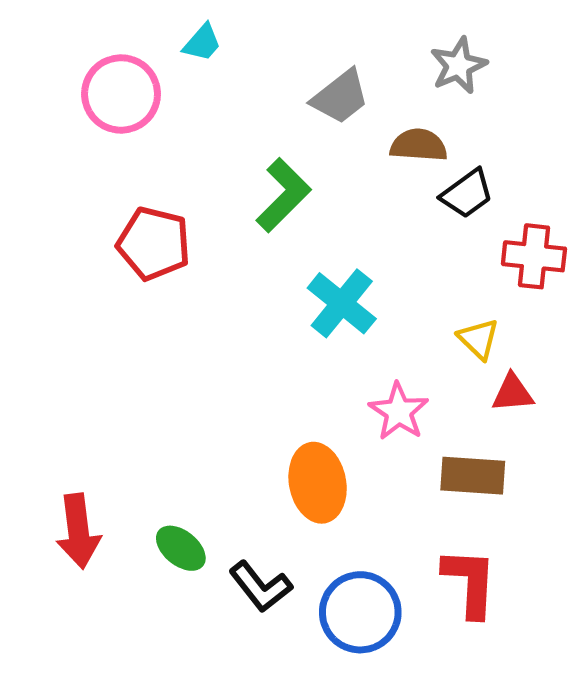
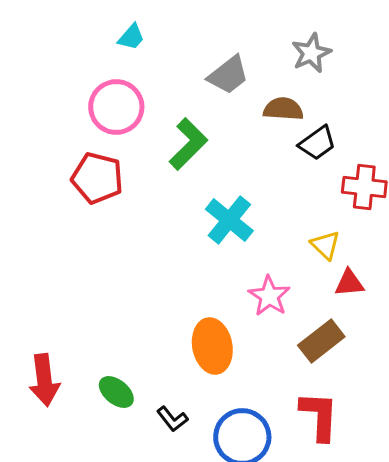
pink circle: (121, 94) -> (116, 107), moved
brown rectangle: (473, 476) -> (321, 341), turned -42
black L-shape: (261, 587) -> (172, 419), size x0.7

